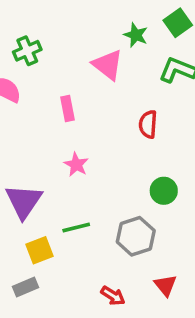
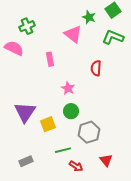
pink star: (76, 165) -> (68, 88), moved
green circle: (164, 191) -> (71, 111), moved
green line: (76, 228) -> (63, 150), moved
yellow square: (39, 250) -> (48, 124), moved

